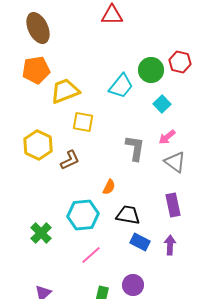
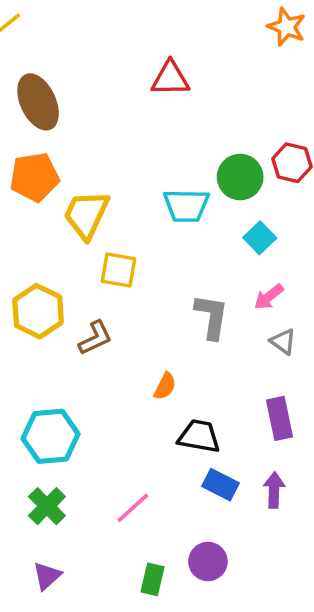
cyan trapezoid: (121, 86) -> (186, 206), turned 52
yellow trapezoid: (65, 91) -> (86, 215), turned -44
gray triangle: (175, 162) -> (283, 342), size x0.7
cyan hexagon: (83, 215) -> (51, 436), moved
green cross: (41, 233) -> (47, 506), moved

